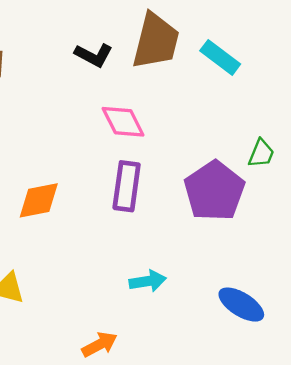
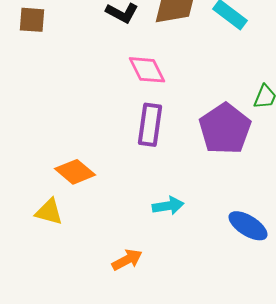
orange diamond: (39, 200) -> (75, 172), moved, turned 51

